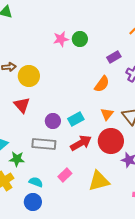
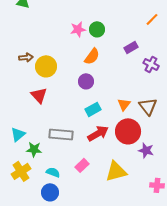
orange semicircle: (102, 84) -> (92, 56), moved
purple circle: (53, 121) -> (86, 81), moved

